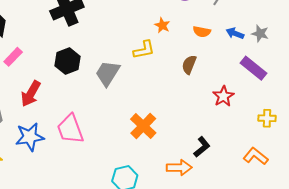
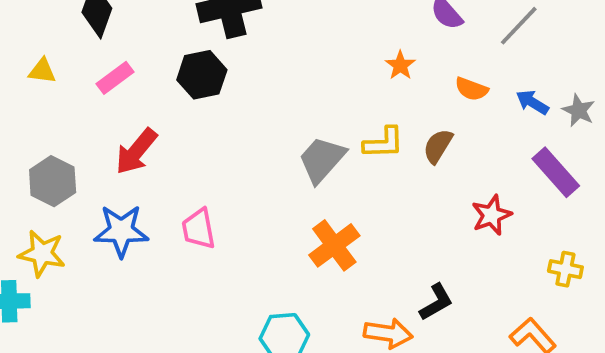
yellow L-shape: (144, 50) -> (384, 143), moved
black hexagon: (68, 61) -> (202, 75), moved
gray trapezoid: (107, 73) -> (322, 160), moved
pink trapezoid: (70, 129) -> (199, 229), size x0.7

